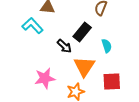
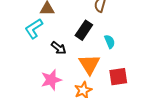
cyan L-shape: (32, 26) -> (34, 29), turned -75
black arrow: (64, 46) -> (59, 48), moved

